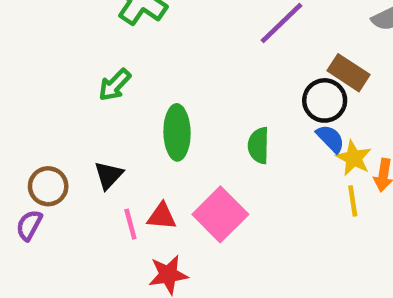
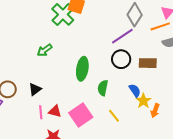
brown rectangle: (349, 73) -> (148, 63), turned -42
black circle: (325, 100) -> (121, 59), moved
green ellipse: (177, 132) -> (82, 69), moved
yellow line: (353, 201) -> (114, 116), moved, turned -40

